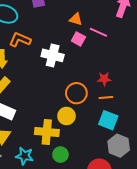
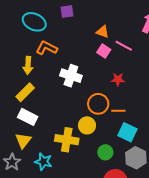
white cross: (53, 55) -> (71, 76), moved
red star: (104, 79) -> (118, 79), moved
orange line: (106, 97) -> (118, 111), moved
green circle: (60, 155) -> (105, 152), moved

